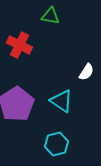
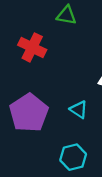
cyan triangle: (61, 101) -> (79, 109), size x0.7

